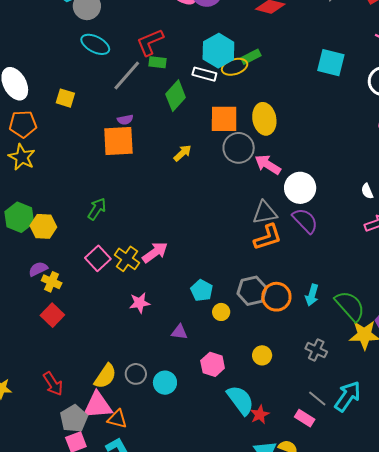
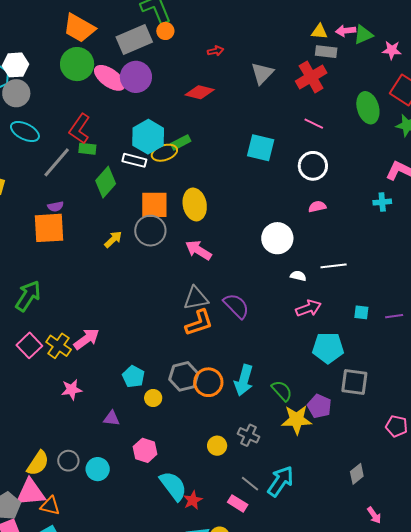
red L-shape: (150, 42) -> (80, 129), turned -32
gray circle: (239, 148) -> (150, 231), moved
white circle: (300, 188) -> (277, 238), moved
white semicircle: (367, 191) -> (298, 276), turned 126
green arrow: (97, 209) -> (28, 296), size x1.4
cyan arrow: (312, 295) -> (244, 380), size x1.4
green semicircle: (350, 306) -> (282, 391), size x0.7
yellow circle: (262, 355) -> (217, 446), moved

